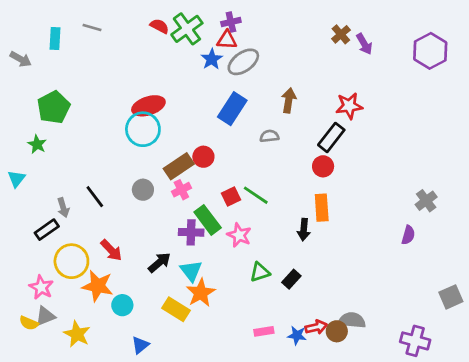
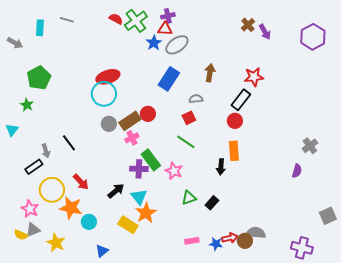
gray circle: (143, 190) -> (109, 124), moved
red square: (231, 197) -> (189, 118), moved

